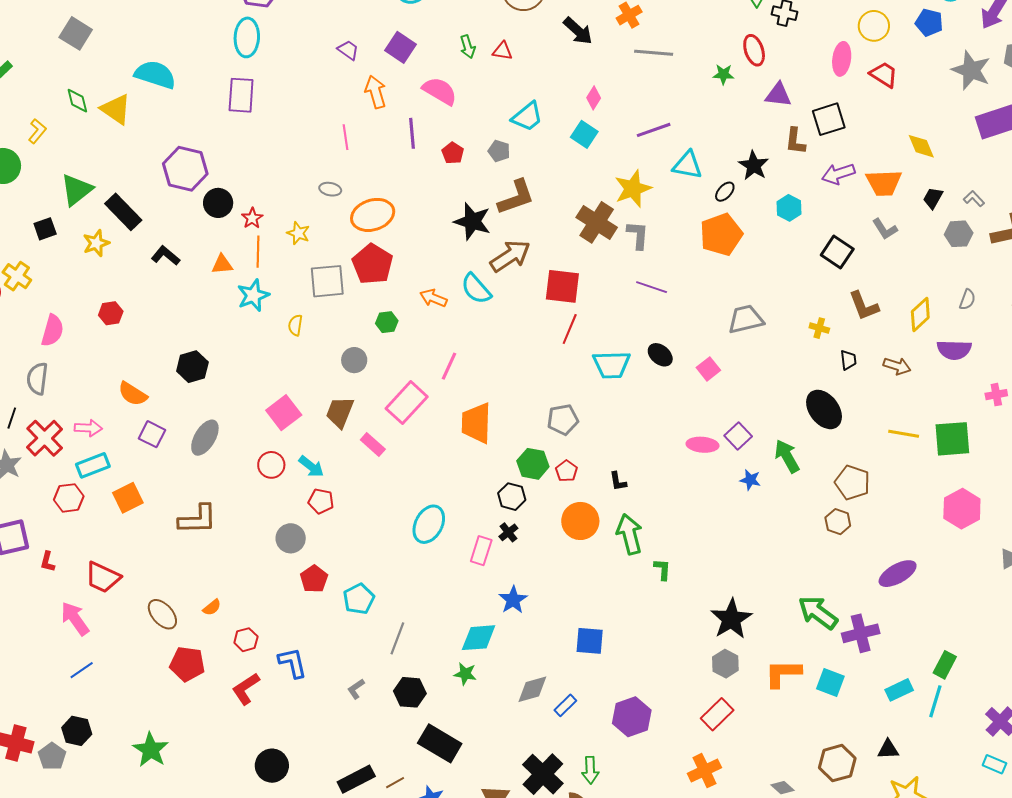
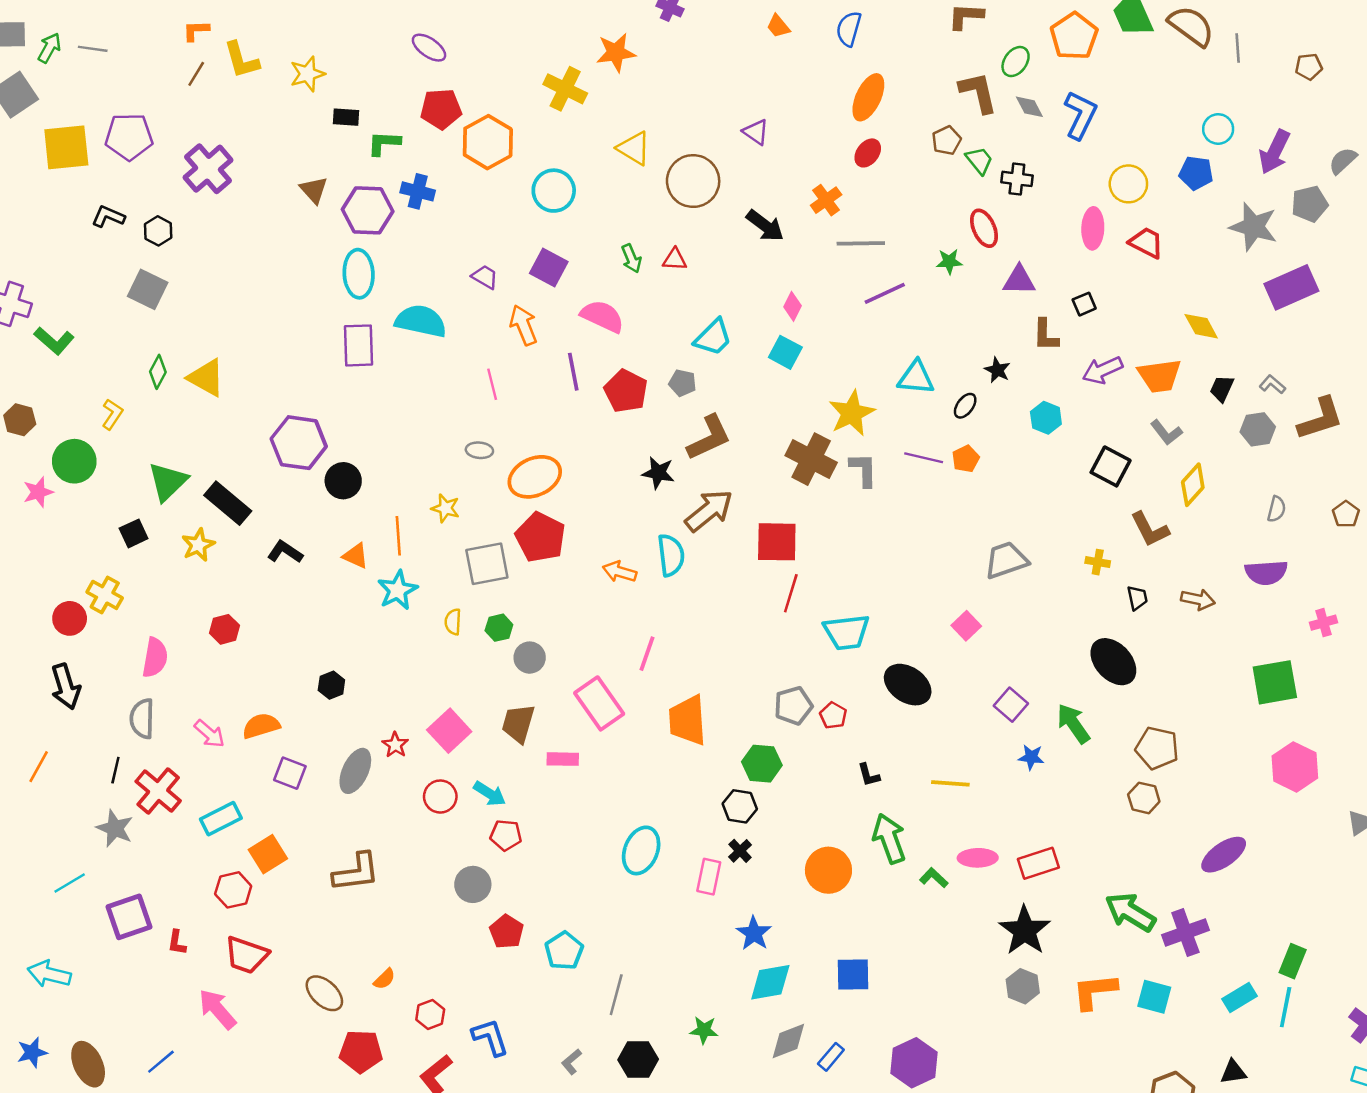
cyan semicircle: (155, 75) -> (421, 321), moved
green diamond: (77, 101) -> (158, 372), turned 48
black square: (829, 119) -> (1084, 304), size x0.6
purple line: (654, 130) -> (885, 293), moved
red pentagon: (453, 153) -> (626, 391), size x1.6
black star: (754, 165) -> (997, 370), size x0.7
red star: (252, 218) -> (395, 745), moved
black star: (472, 221) -> (658, 473), size x0.7
orange pentagon: (721, 234) -> (966, 459), size x0.5
orange triangle: (222, 264) -> (356, 556), turned 35
purple line: (652, 287) -> (924, 458), moved
cyan semicircle: (476, 289) -> (671, 555), turned -140
yellow diamond: (920, 315) -> (1193, 485), moved
green hexagon: (387, 322) -> (499, 628), moved
black ellipse: (660, 355) -> (908, 685), moved, size x1.5
black hexagon: (192, 367) -> (331, 685), size x0.7
orange semicircle: (133, 394) -> (261, 726), turned 136
pink rectangle: (407, 403) -> (599, 703), turned -72
pink arrow: (88, 428) -> (209, 734), moved, turned 44
yellow line: (904, 434) -> (950, 783), moved
pink rectangle: (373, 444) -> (563, 759), turned -35
pink ellipse: (702, 445) -> (978, 858), moved
red pentagon: (567, 471) -> (833, 715), moved
red hexagon: (69, 498) -> (233, 890), moved
orange circle: (580, 521) -> (828, 870), moved
green L-shape: (662, 569) -> (934, 878), turned -45
cyan diamond: (479, 638) -> (770, 982), moved
blue line: (82, 670) -> (161, 1062), moved
red rectangle: (717, 714) -> (1038, 863), moved, turned 32

